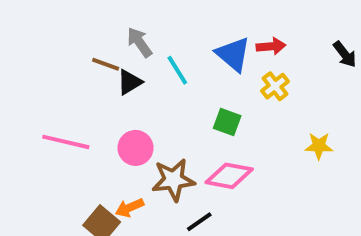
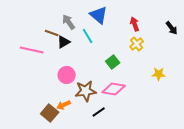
red arrow: (271, 46) -> (135, 24), turned -104
blue triangle: (233, 54) -> (99, 15), moved
green square: (227, 122) -> (113, 62), turned 32
pink line: (66, 142) -> (32, 50), moved

